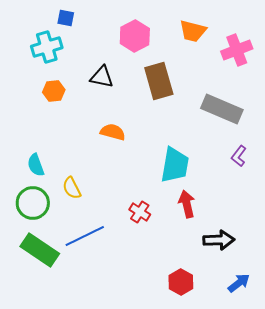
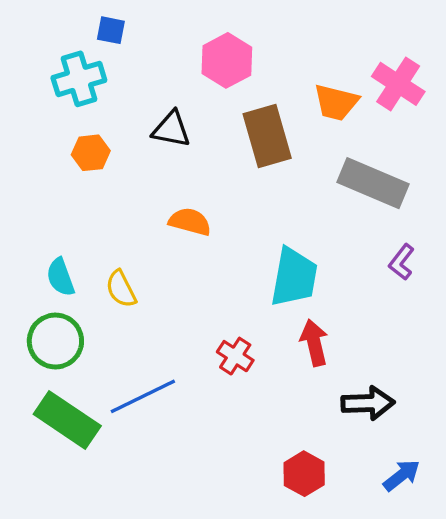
orange trapezoid: (193, 31) -> (336, 102), moved
pink cross: (237, 50) -> (398, 84), turned -36
yellow semicircle: (72, 188) -> (121, 289), moved

